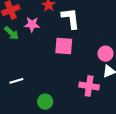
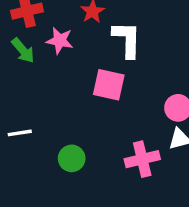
pink cross: (89, 86) -> (142, 159), turned -30
green circle: (45, 102) -> (72, 158), moved

